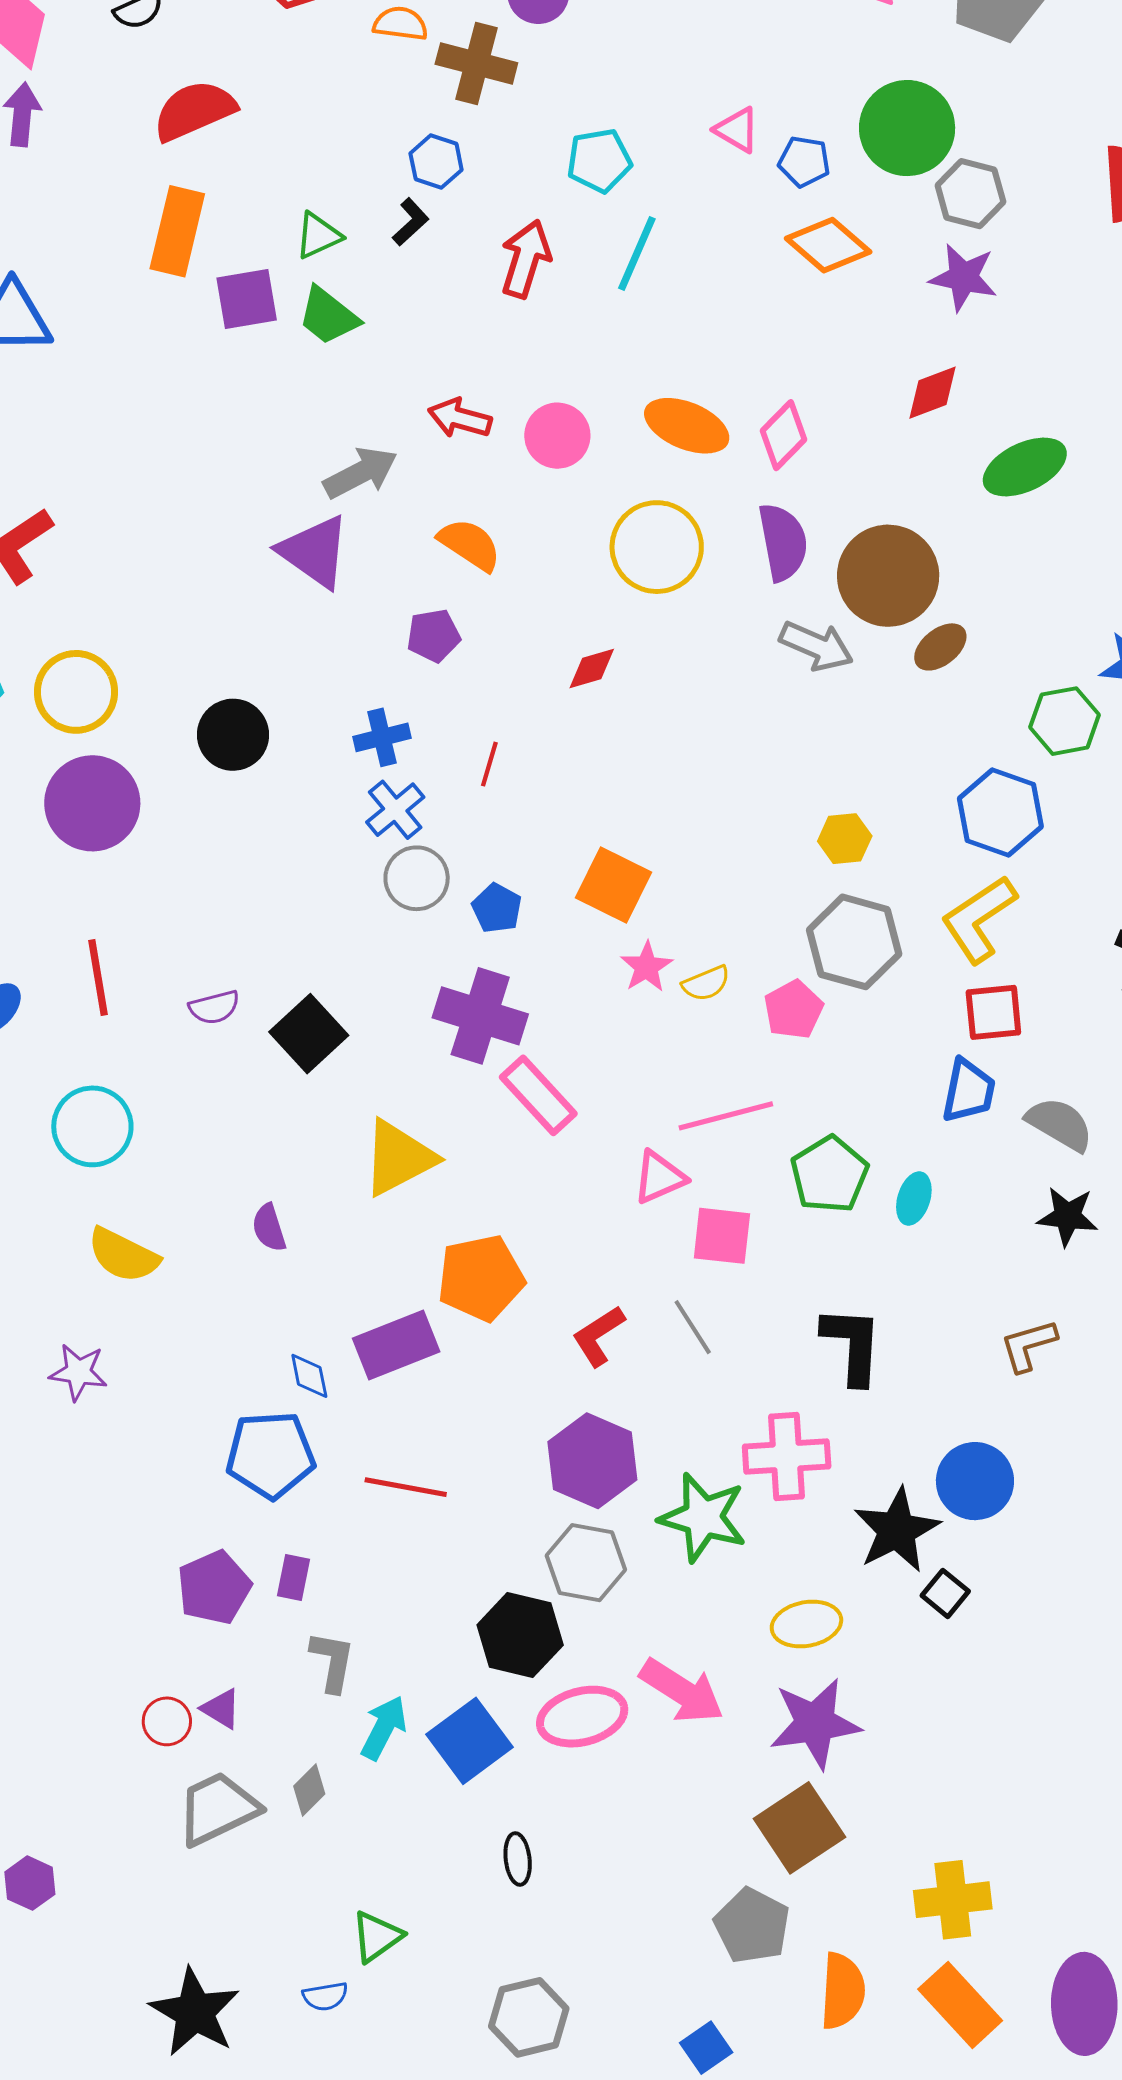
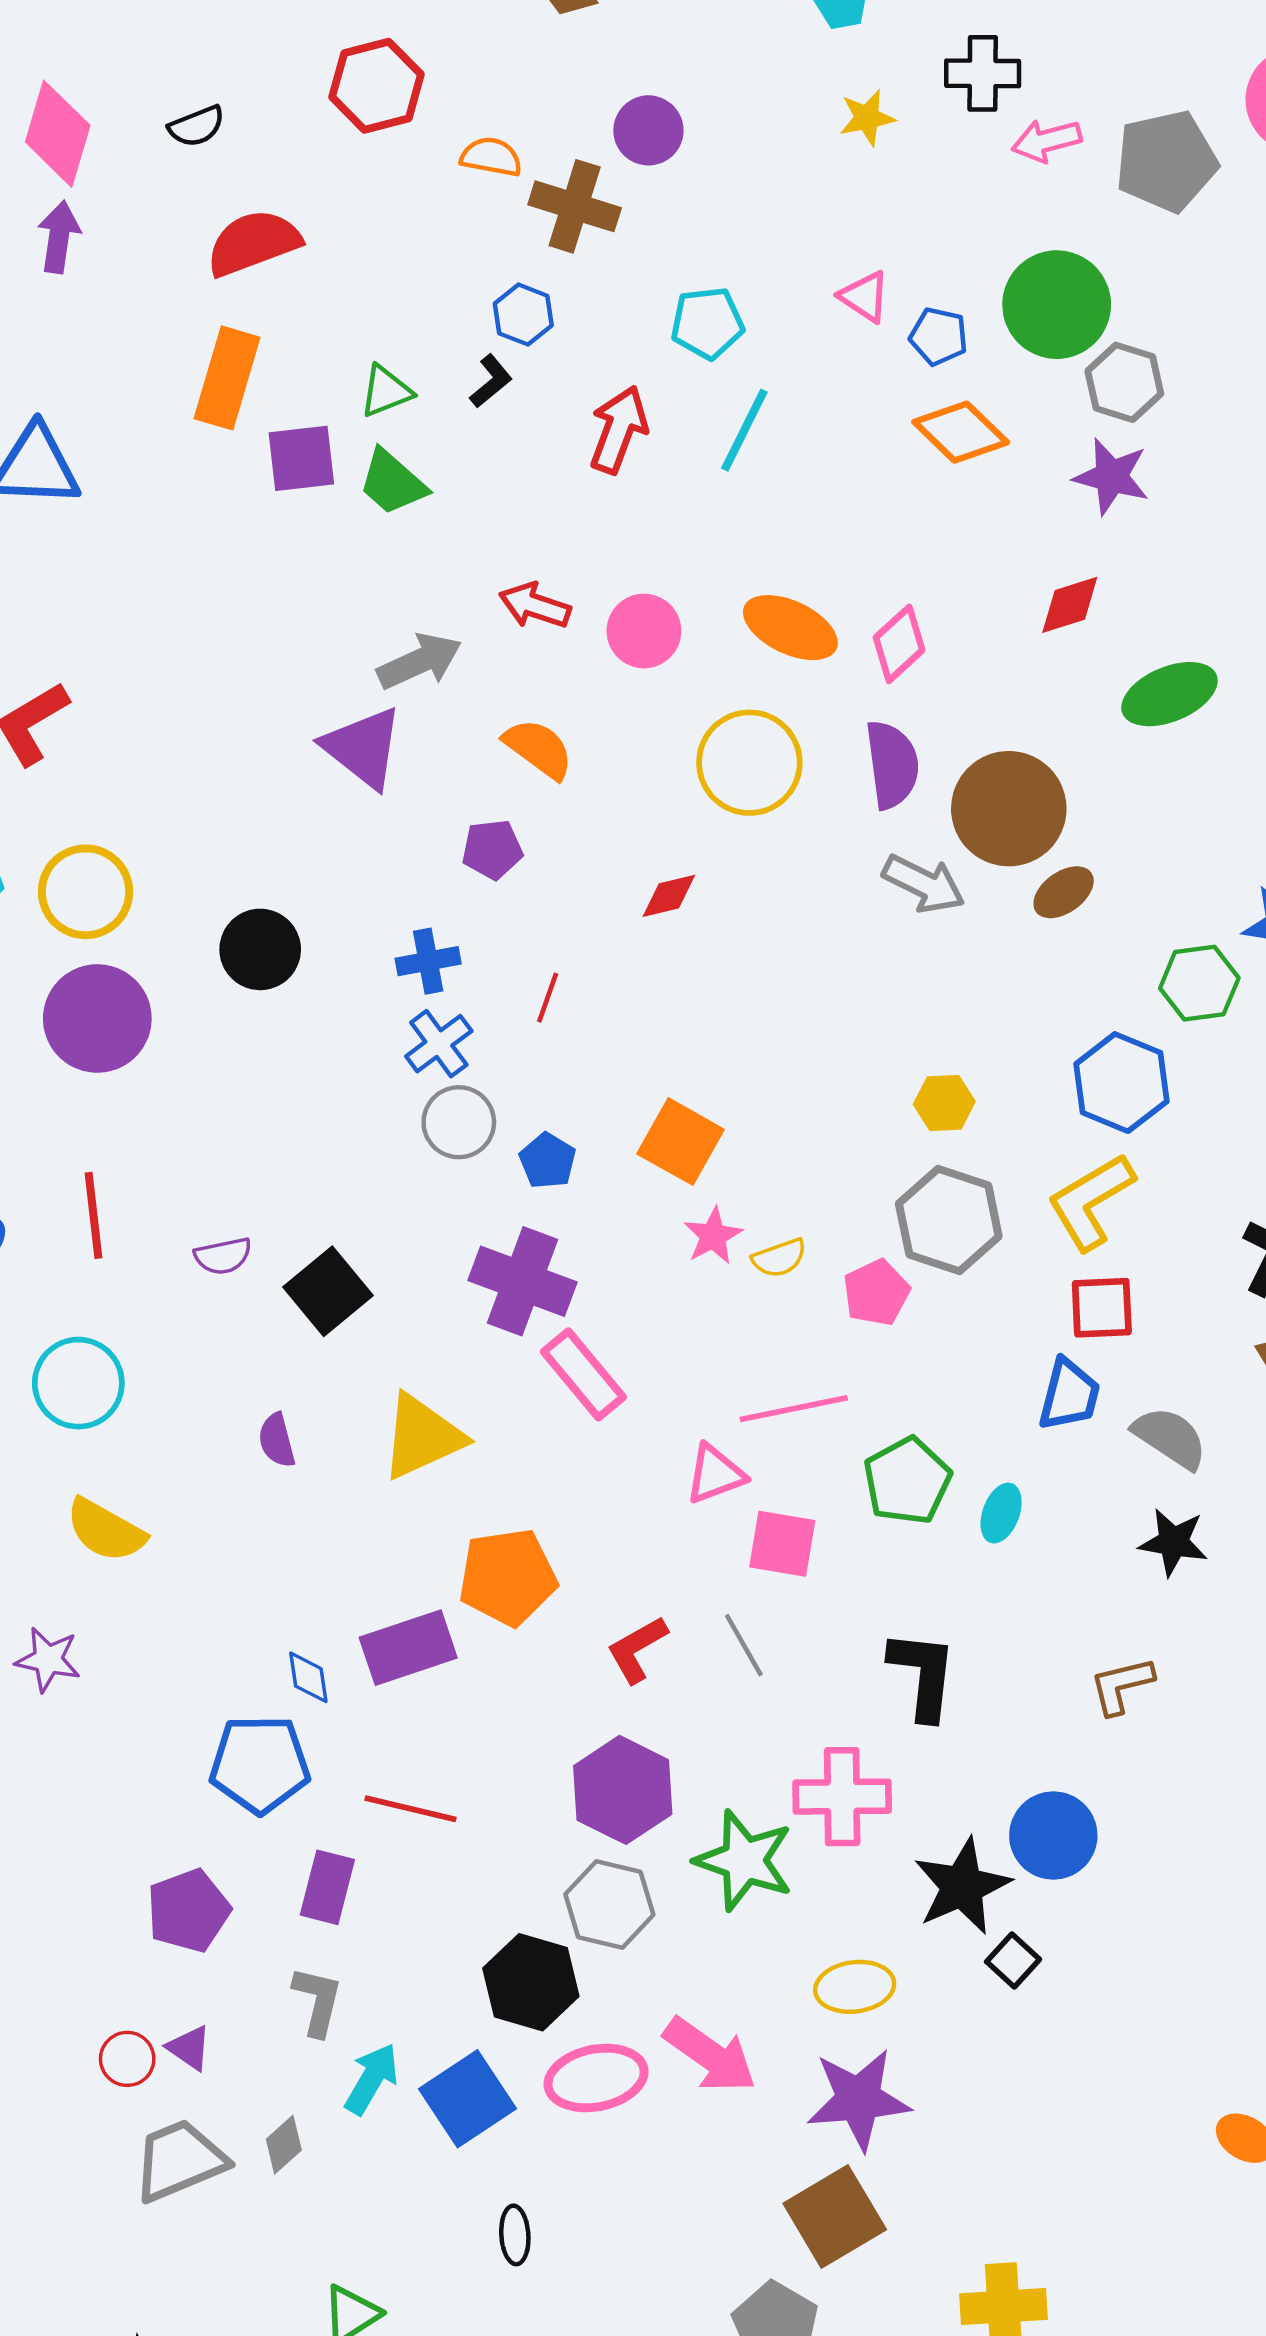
purple semicircle: (269, 1228) -> (277, 1440), moved
purple rectangle: (293, 1577) -> (327, 1887), moved, size x1.4

